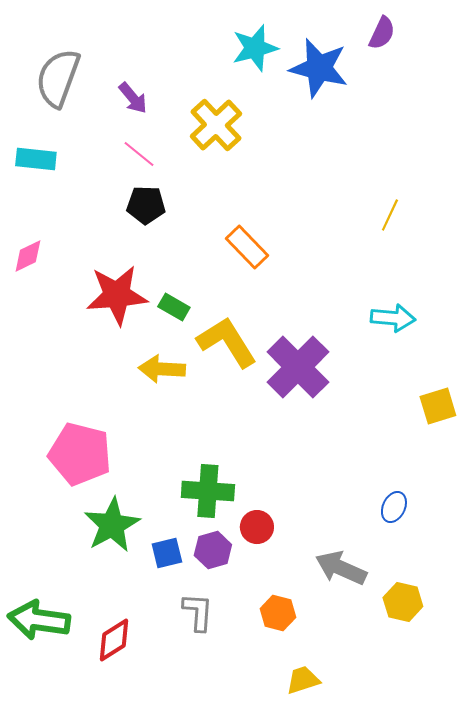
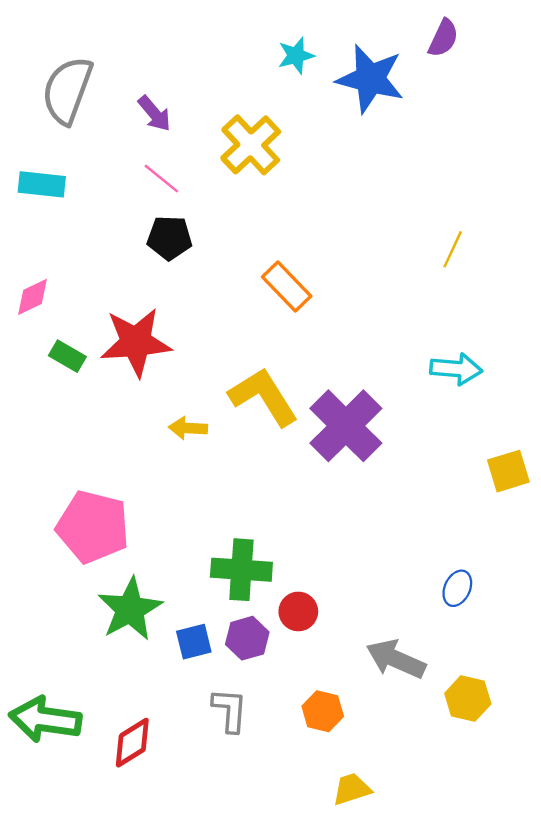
cyan star: (255, 48) -> (296, 56), size x0.7
green rectangle: (174, 307) -> (67, 356), moved
yellow arrow: (162, 369) -> (188, 428), size x0.7

